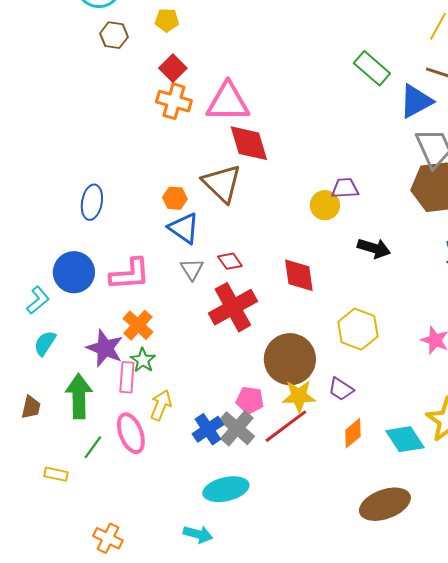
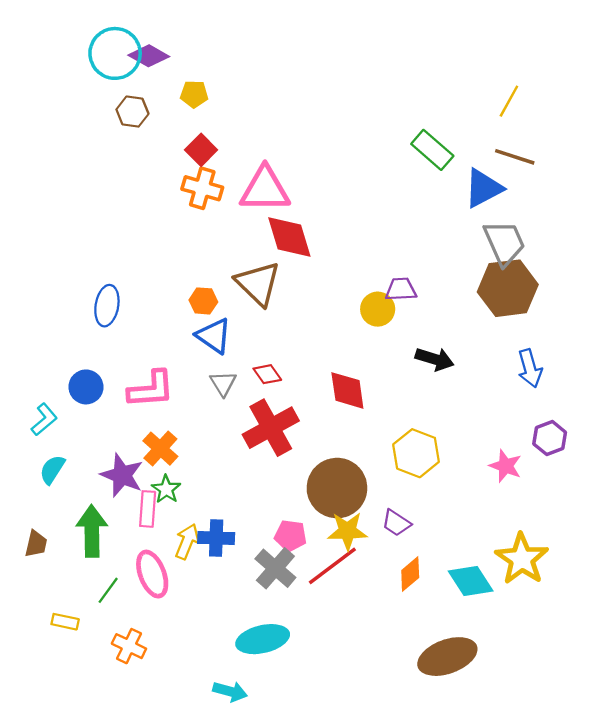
blue circle: (74, 272) -> (86, 387), size x0.7
blue cross: (208, 429) -> (216, 538), moved, turned 36
orange cross: (108, 538) -> (129, 646), moved

